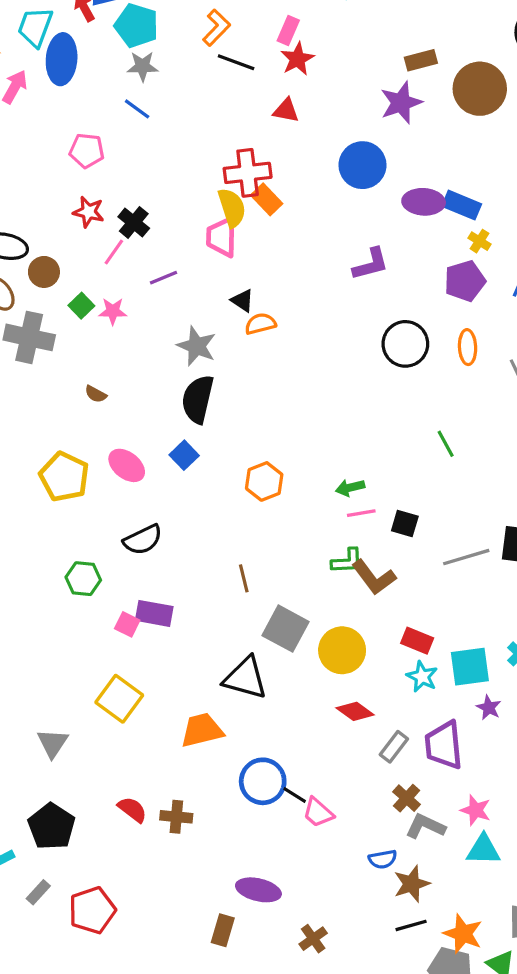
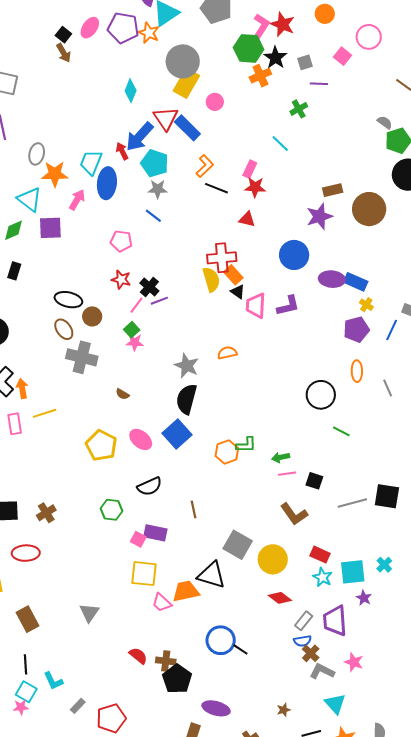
red star: (297, 59) -> (255, 187), turned 30
pink trapezoid: (222, 237) -> (256, 306), moved
purple L-shape: (371, 264) -> (288, 306), moved
purple line: (164, 278) -> (159, 301), moved
black triangle: (242, 301) -> (238, 292), moved
green square: (81, 306) -> (132, 330), moved
black circle: (405, 344) -> (321, 395), moved
green line: (446, 444) -> (341, 431), turned -36
blue square: (184, 455) -> (177, 434), size x1.6
green L-shape: (347, 561) -> (246, 445), moved
brown line: (244, 578) -> (194, 509), moved
yellow square: (119, 699) -> (144, 574), moved, turned -32
orange trapezoid: (202, 730) -> (186, 591), moved
pink trapezoid: (318, 812) -> (162, 603), moved
black pentagon: (52, 826) -> (177, 679), moved
cyan triangle: (483, 850) -> (335, 704), moved, turned 45
blue semicircle: (383, 859) -> (302, 641), moved
brown star: (412, 884) -> (284, 710), moved, size x0.6

